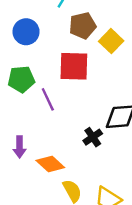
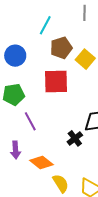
purple line: (48, 99) -> (30, 121), moved

